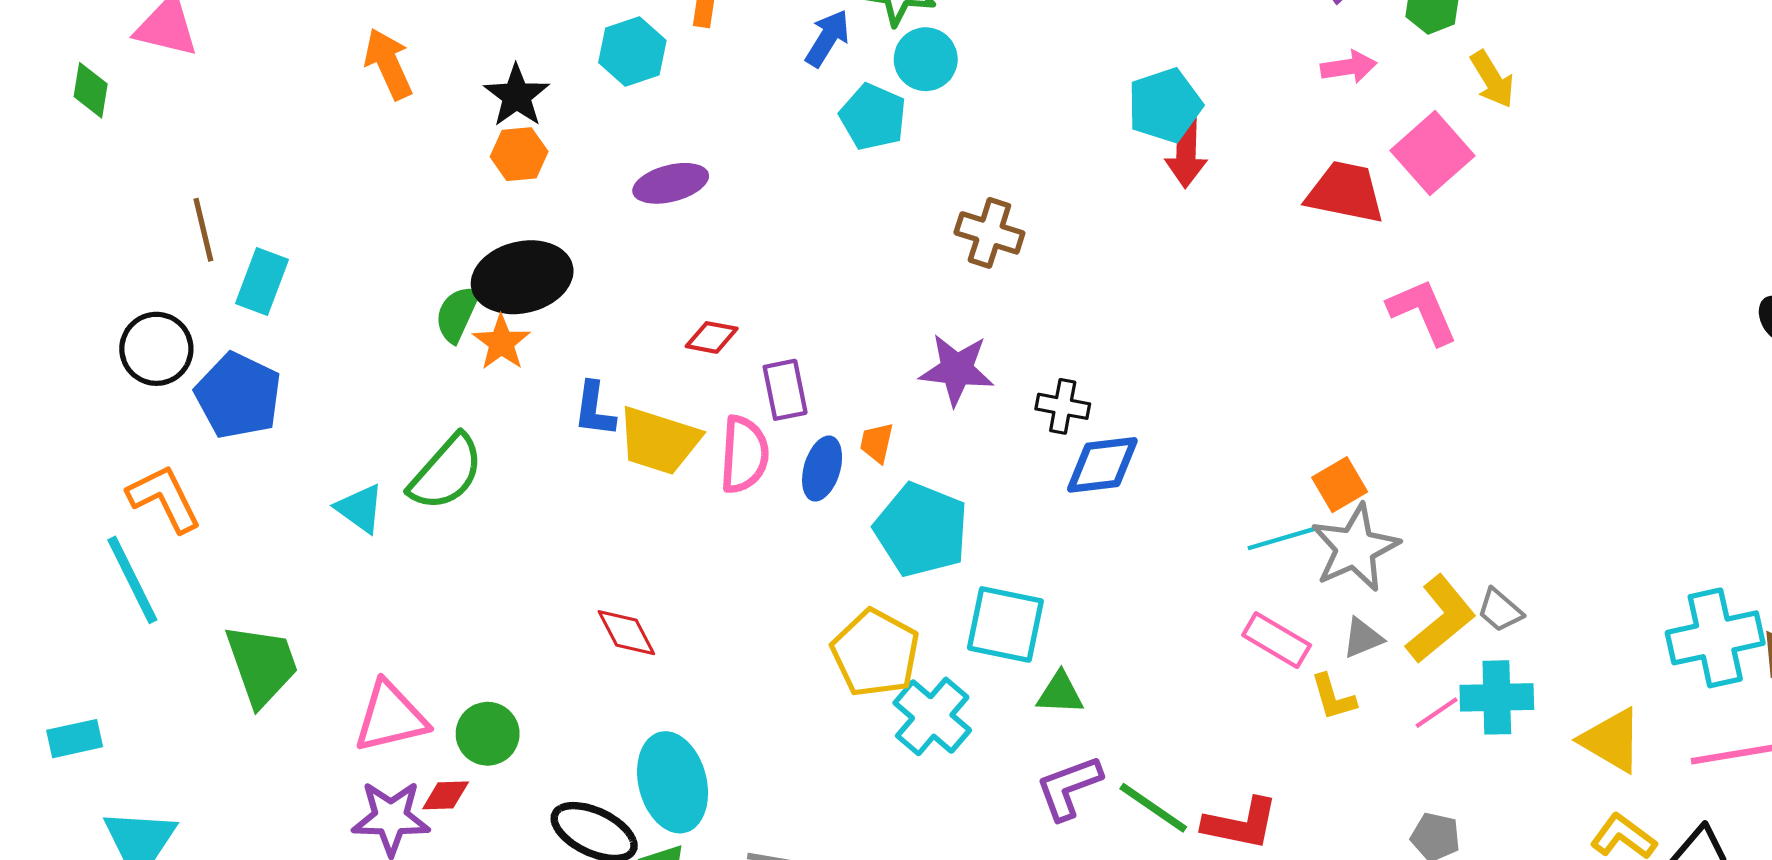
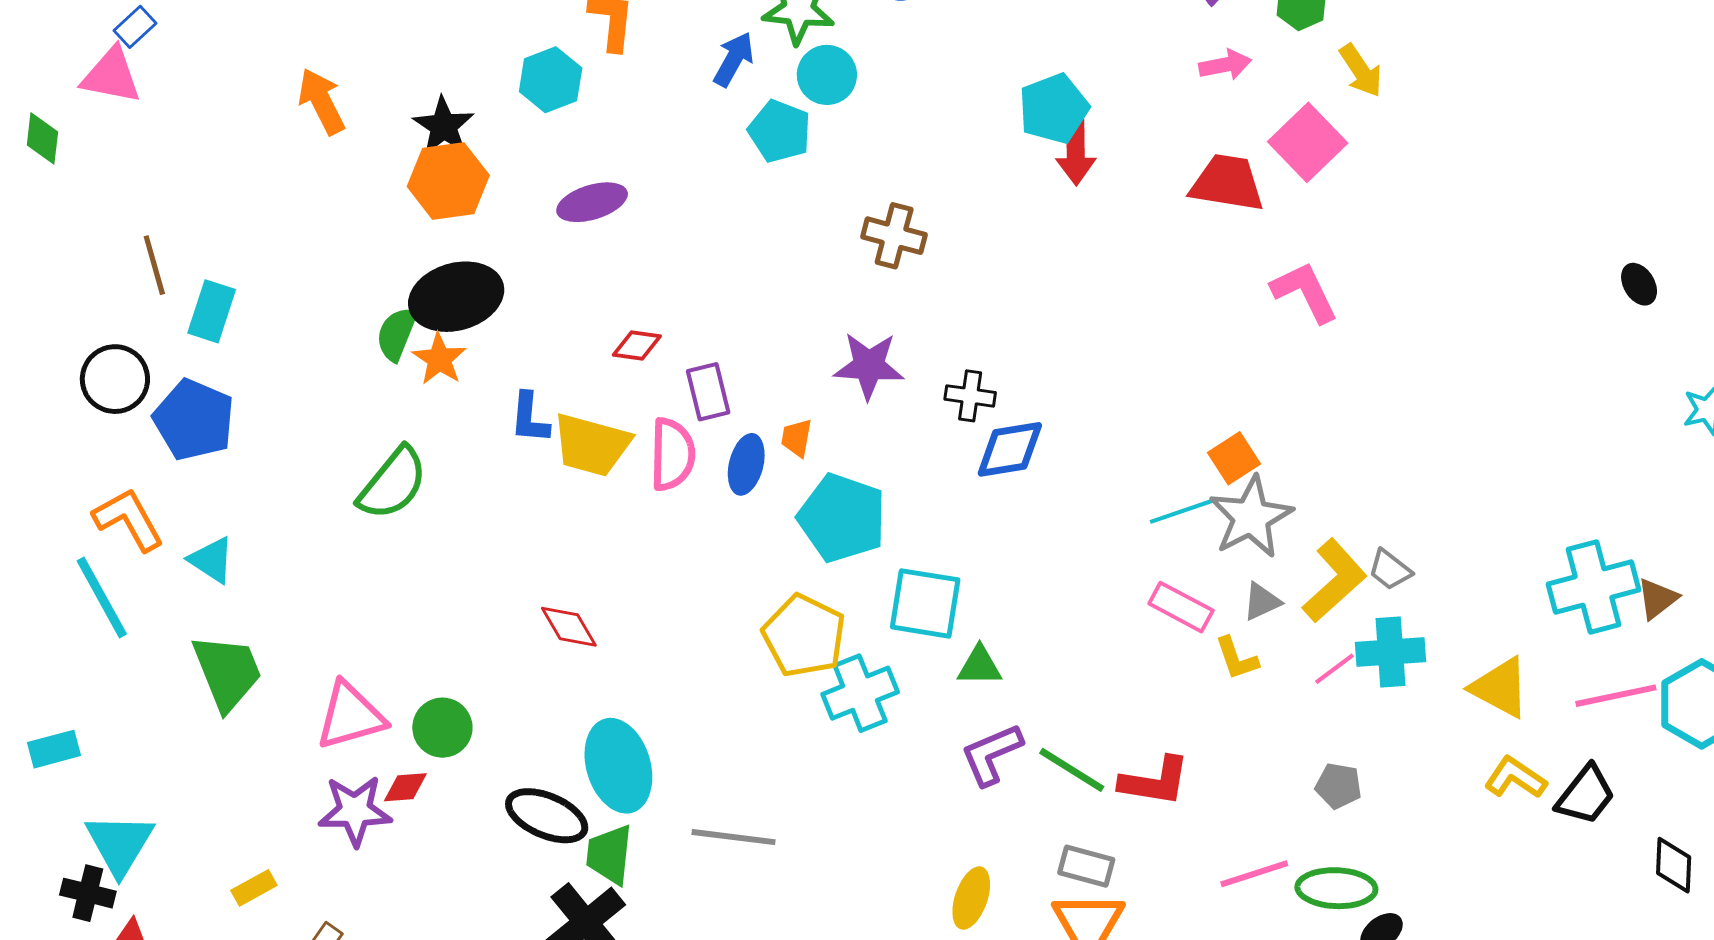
orange hexagon: (519, 154) -> (448, 181), size x1.5
cyan triangle: (360, 508) -> (211, 560), moved
cyan cross: (932, 716) -> (860, 693), turned 30

